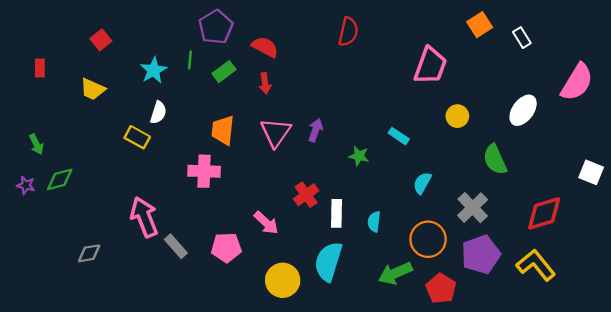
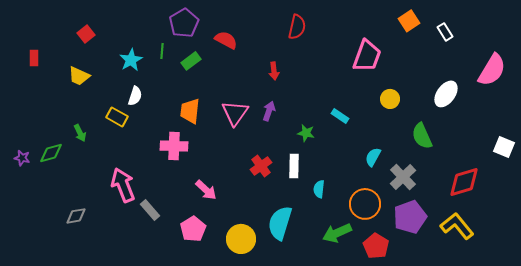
red arrow: (265, 83) -> (274, 71), moved
green arrow: (36, 144) -> (80, 133), moved
cyan semicircle: (422, 183) -> (373, 157), moved
white rectangle: (337, 213) -> (294, 166), moved
pink arrow: (266, 223) -> (206, 190), moved
pink pentagon: (226, 247) -> (193, 229), moved, turned -30

